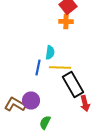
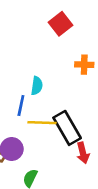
orange cross: (66, 22) -> (84, 65), moved
yellow line: (60, 68) -> (42, 123), moved

